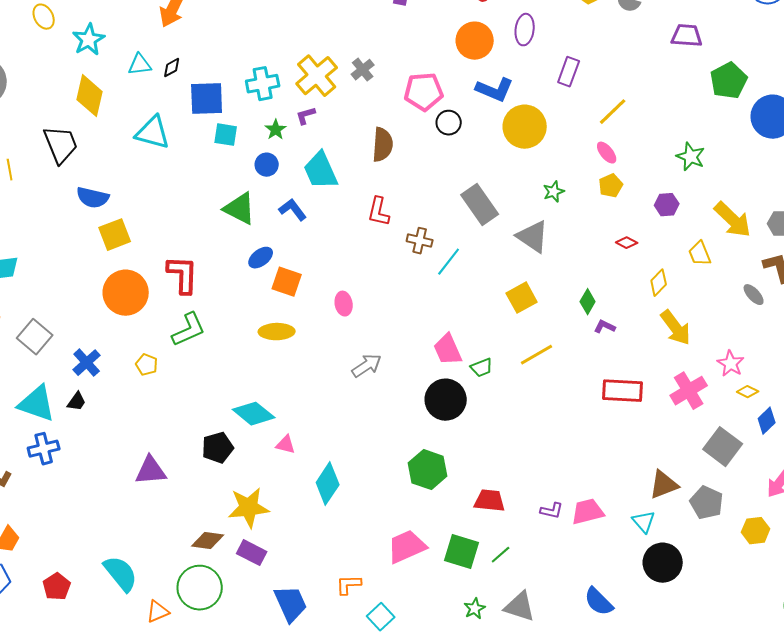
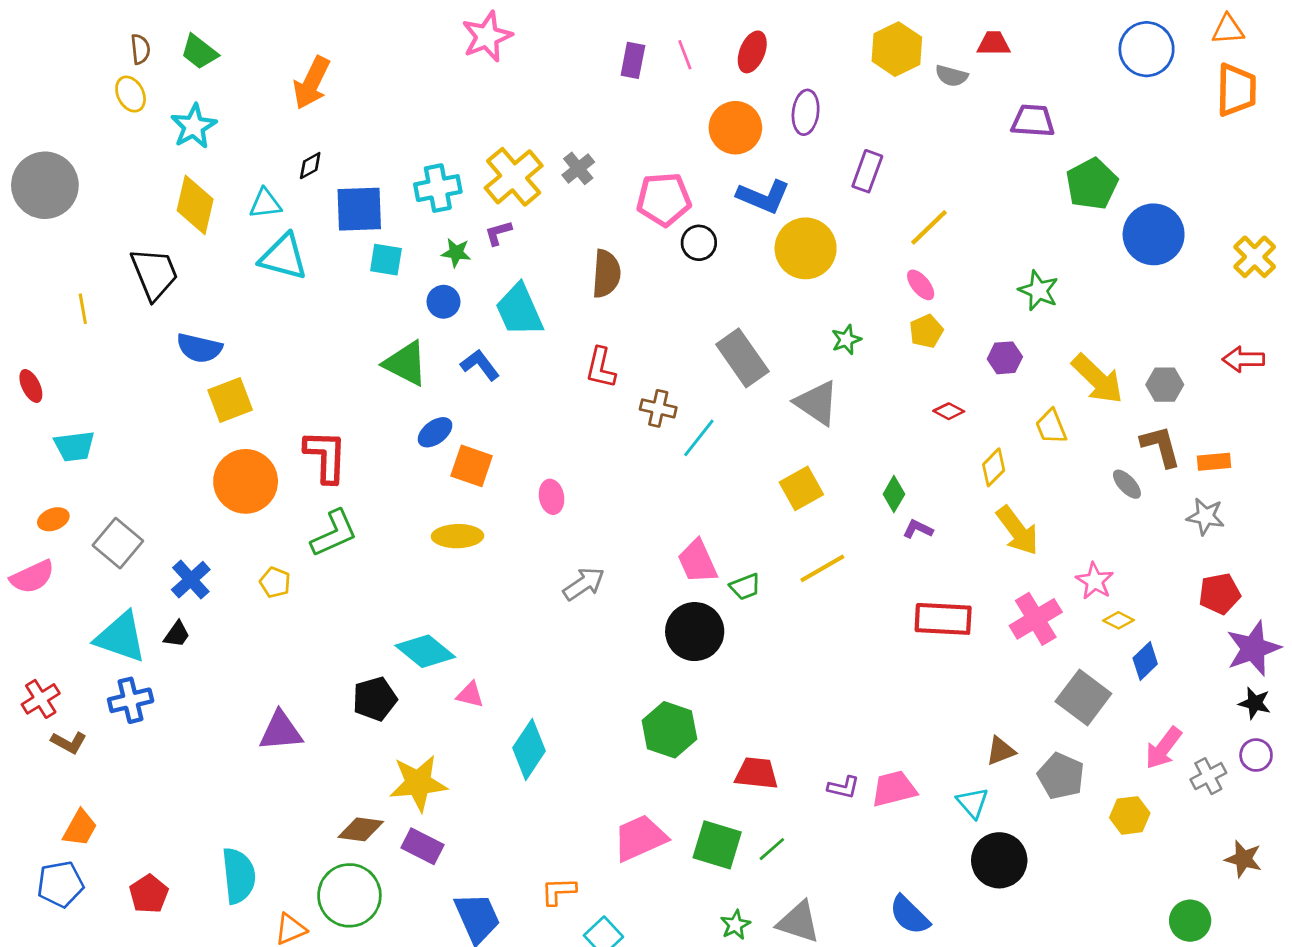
cyan triangle: (140, 65) -> (265, 203), moved
green star: (276, 130) -> (456, 253), turned -30
brown triangle: (664, 485) -> (1001, 751), size x0.7
cyan semicircle: (121, 574) -> (239, 876), turned 33

